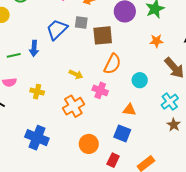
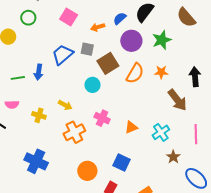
brown square: (103, 35) -> (108, 63), turned -30
orange semicircle: (112, 64) -> (135, 73), moved
yellow arrow: (76, 74) -> (65, 105), moved
cyan circle: (140, 80) -> (92, 85), moved
cyan cross: (170, 102) -> (161, 132), moved
orange triangle: (129, 110) -> (131, 127), moved, turned -32

